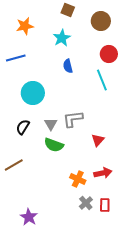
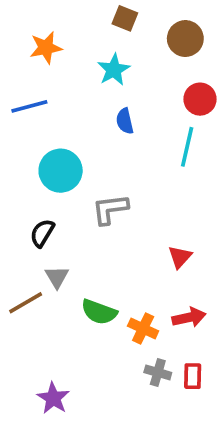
cyan line: (102, 80) -> (187, 147), turned 35
gray L-shape: (73, 119) -> (110, 209), moved
gray triangle: (51, 124) -> (57, 277), moved
green semicircle: (54, 145) -> (99, 312), moved
gray cross: (86, 203) -> (158, 372), turned -32

